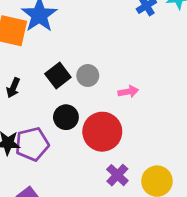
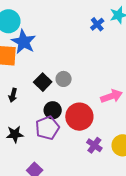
pink arrow: (128, 92) -> (112, 96), moved, size x1.5
purple pentagon: (32, 144) -> (47, 128), moved

